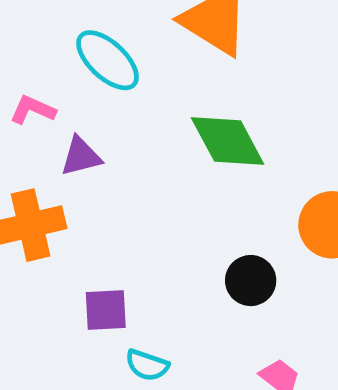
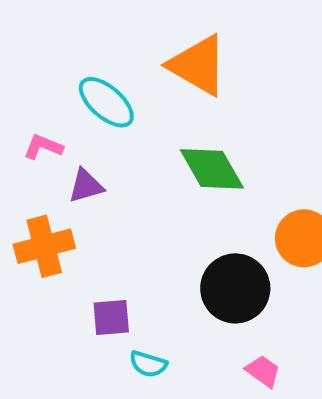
black circle: (251, 281) -> (235, 288), size x1.6

